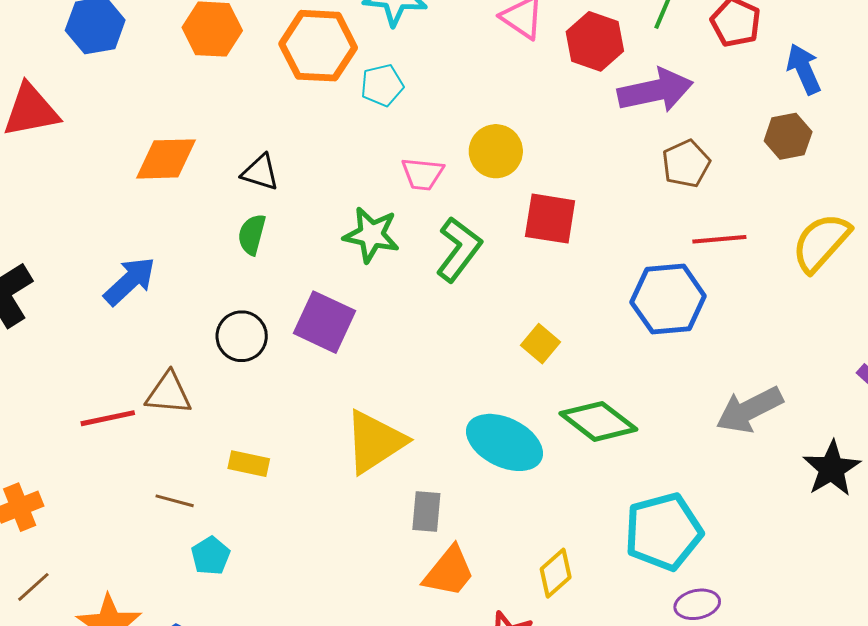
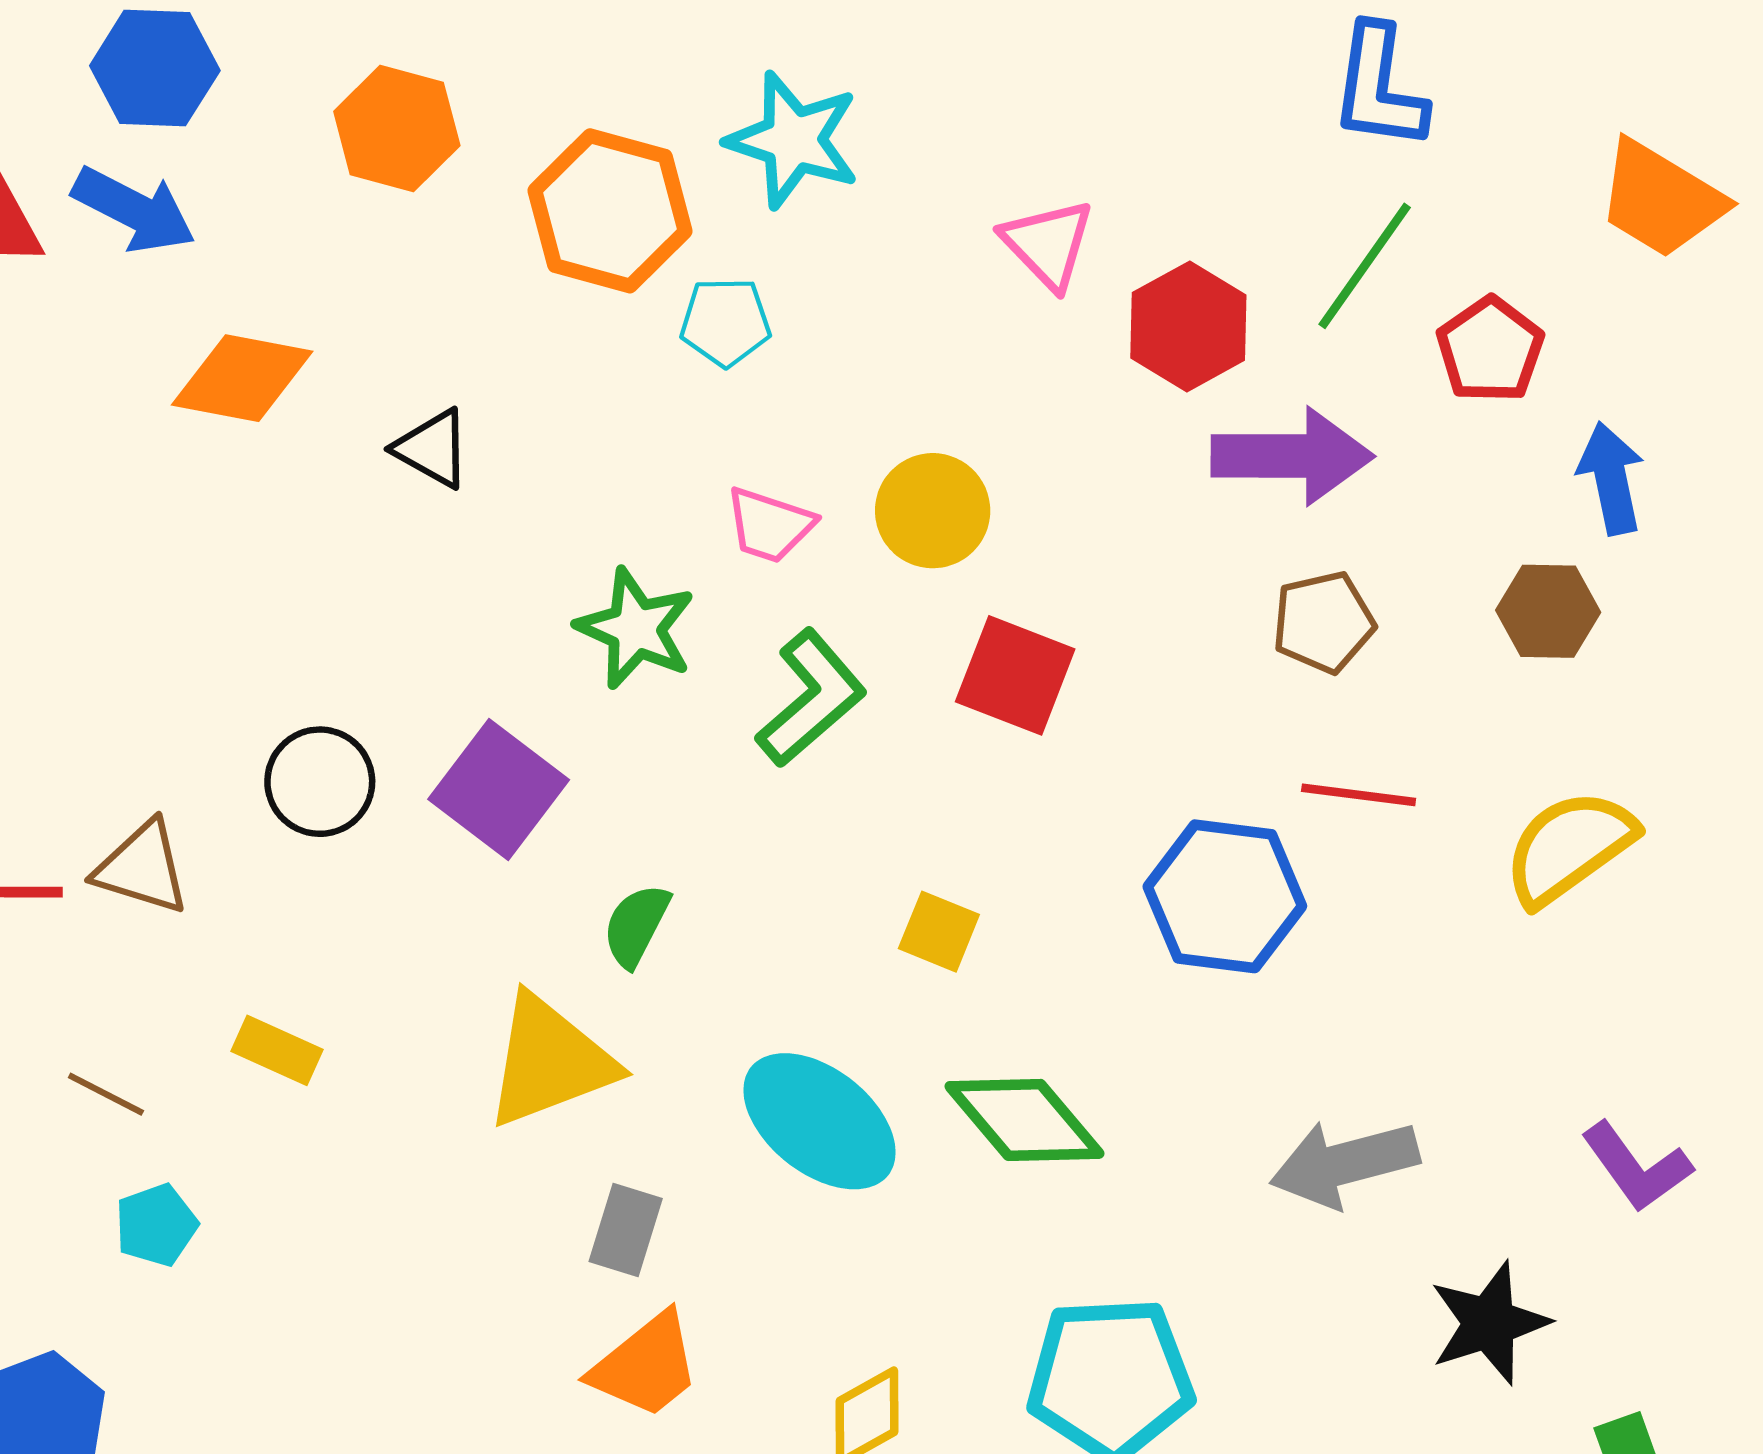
green semicircle: (252, 234) -> (636, 925), moved
blue arrow: (130, 281) -> (134, 210), moved, turned 58
yellow square: (540, 344) -> (939, 932), turned -30

